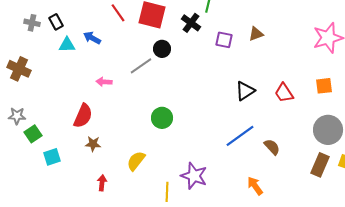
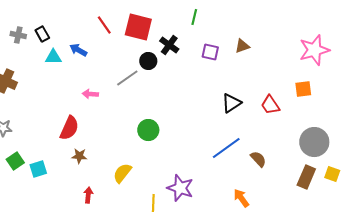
black cross: (191, 23) -> (169, 45), moved
orange square: (324, 86) -> (303, 89), moved
green square: (33, 134) -> (15, 161), moved

